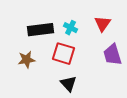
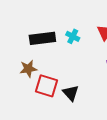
red square: (63, 54) -> (46, 86), moved

